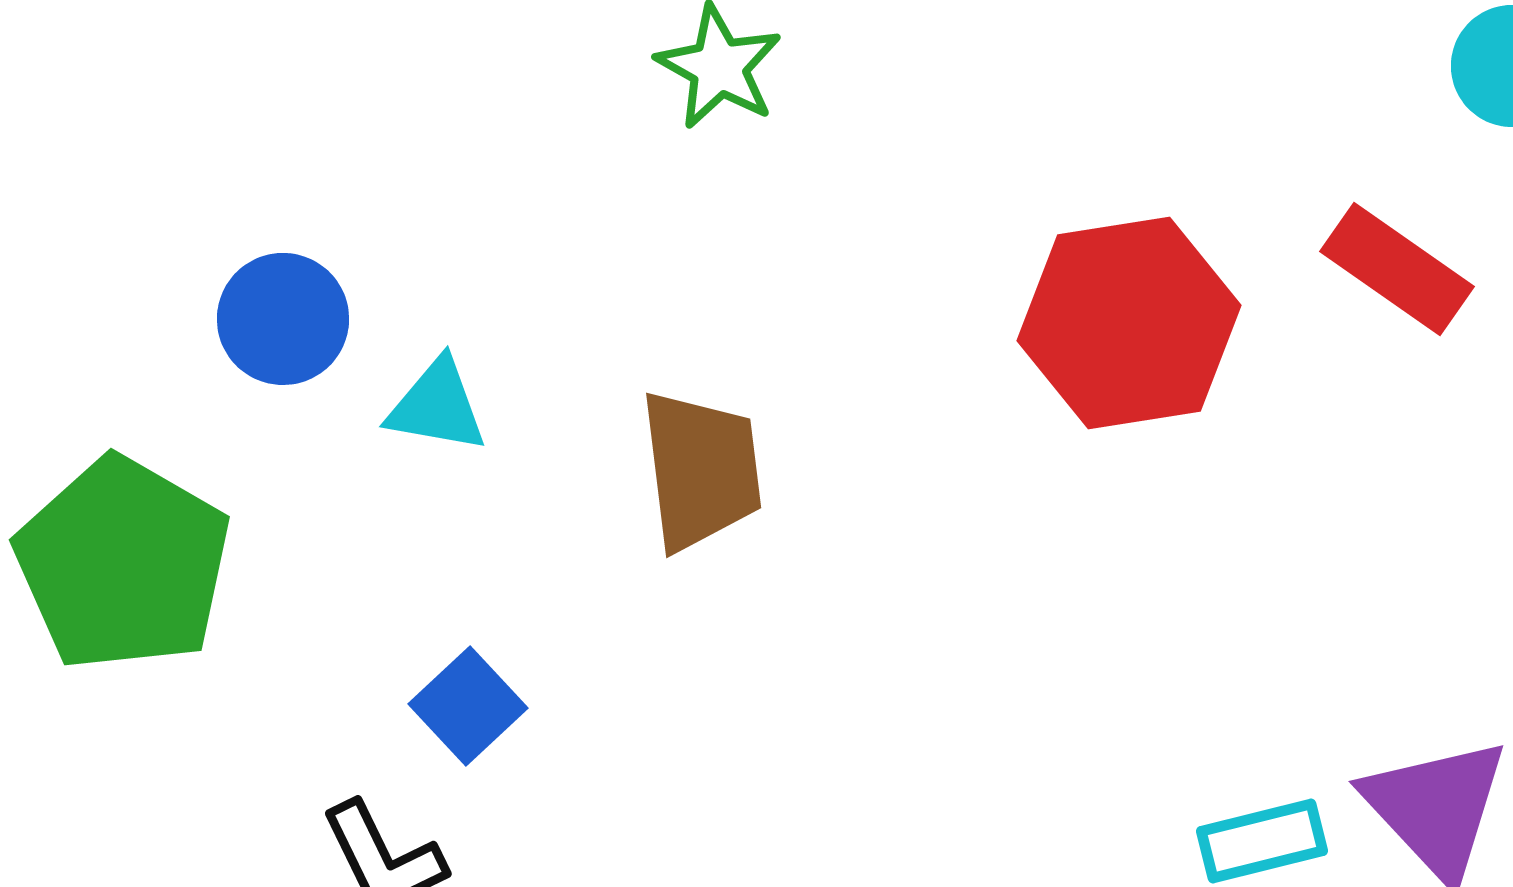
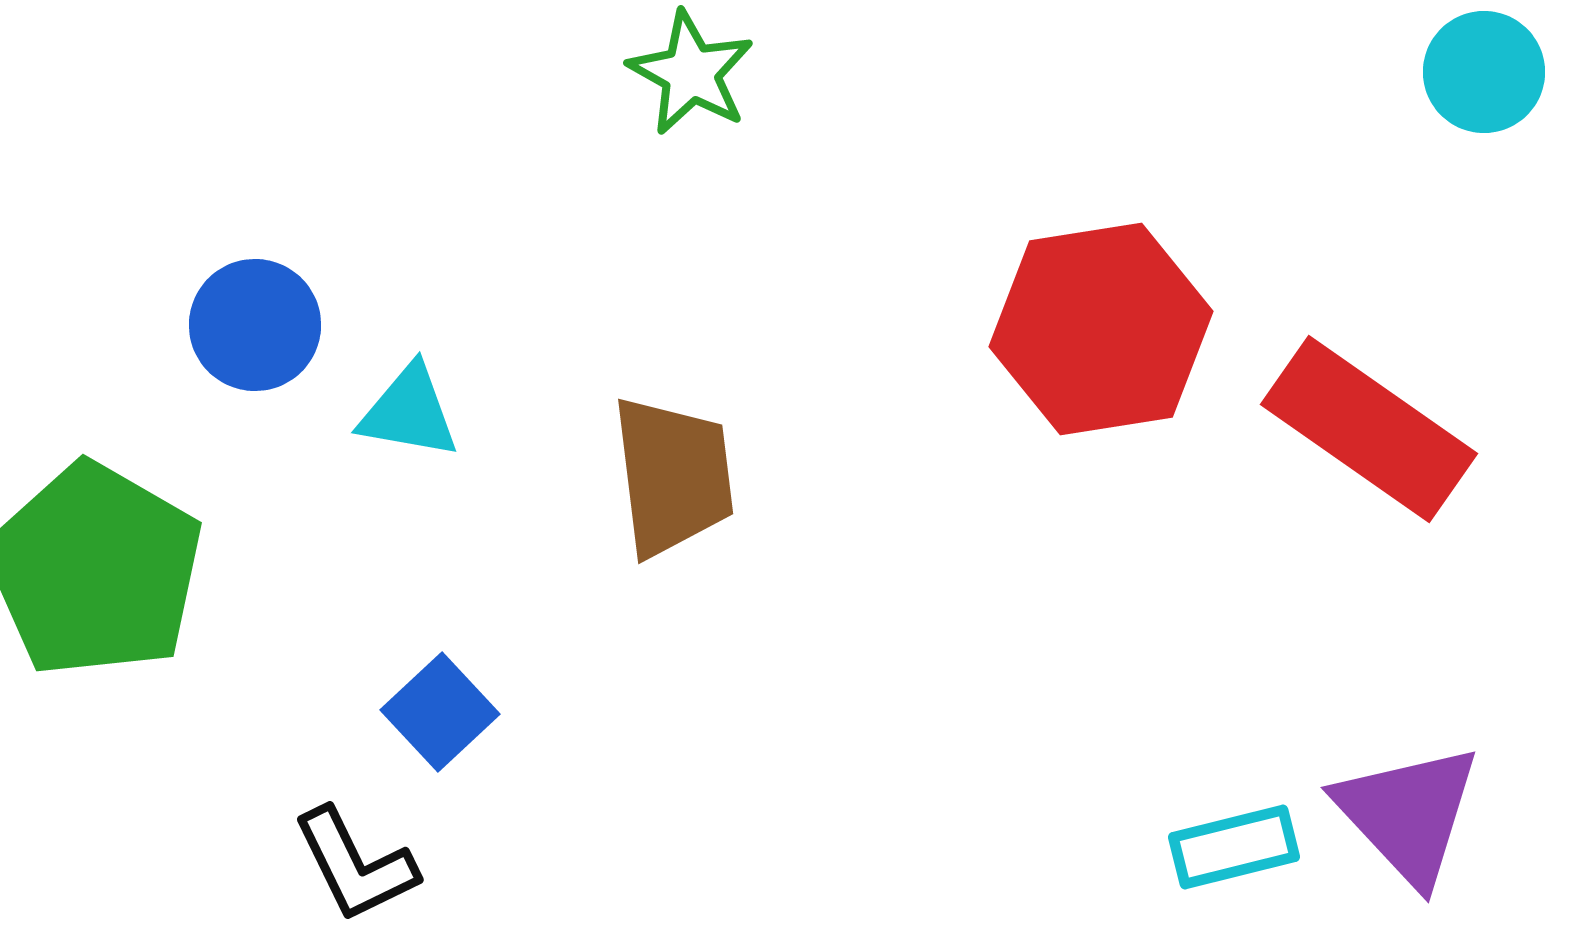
red rectangle: (1397, 269) -> (1369, 429), moved, size x1.4

